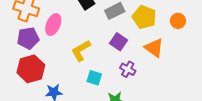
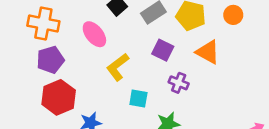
pink ellipse: (53, 25) -> (94, 34), moved, turned -55

